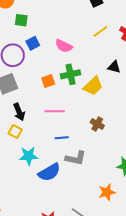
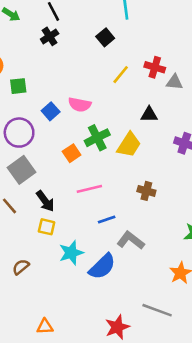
blue square: (33, 43) -> (51, 111), moved
gray L-shape: (76, 158) -> (131, 240), turned -140

